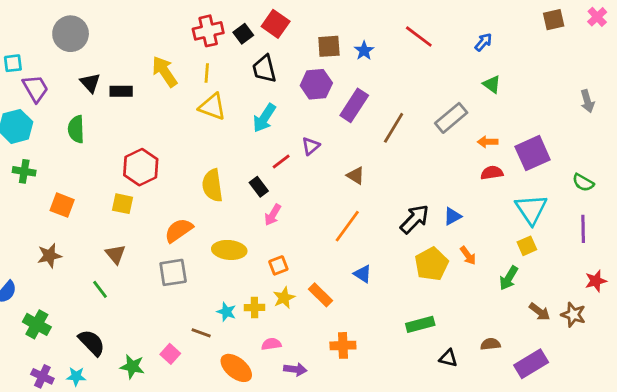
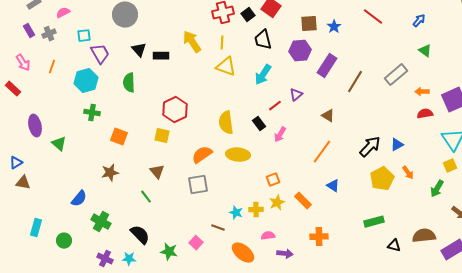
pink arrow: (273, 215) -> (280, 135), moved
yellow ellipse: (229, 250) -> (238, 155), moved
brown semicircle: (490, 344) -> (424, 236), size x1.6

